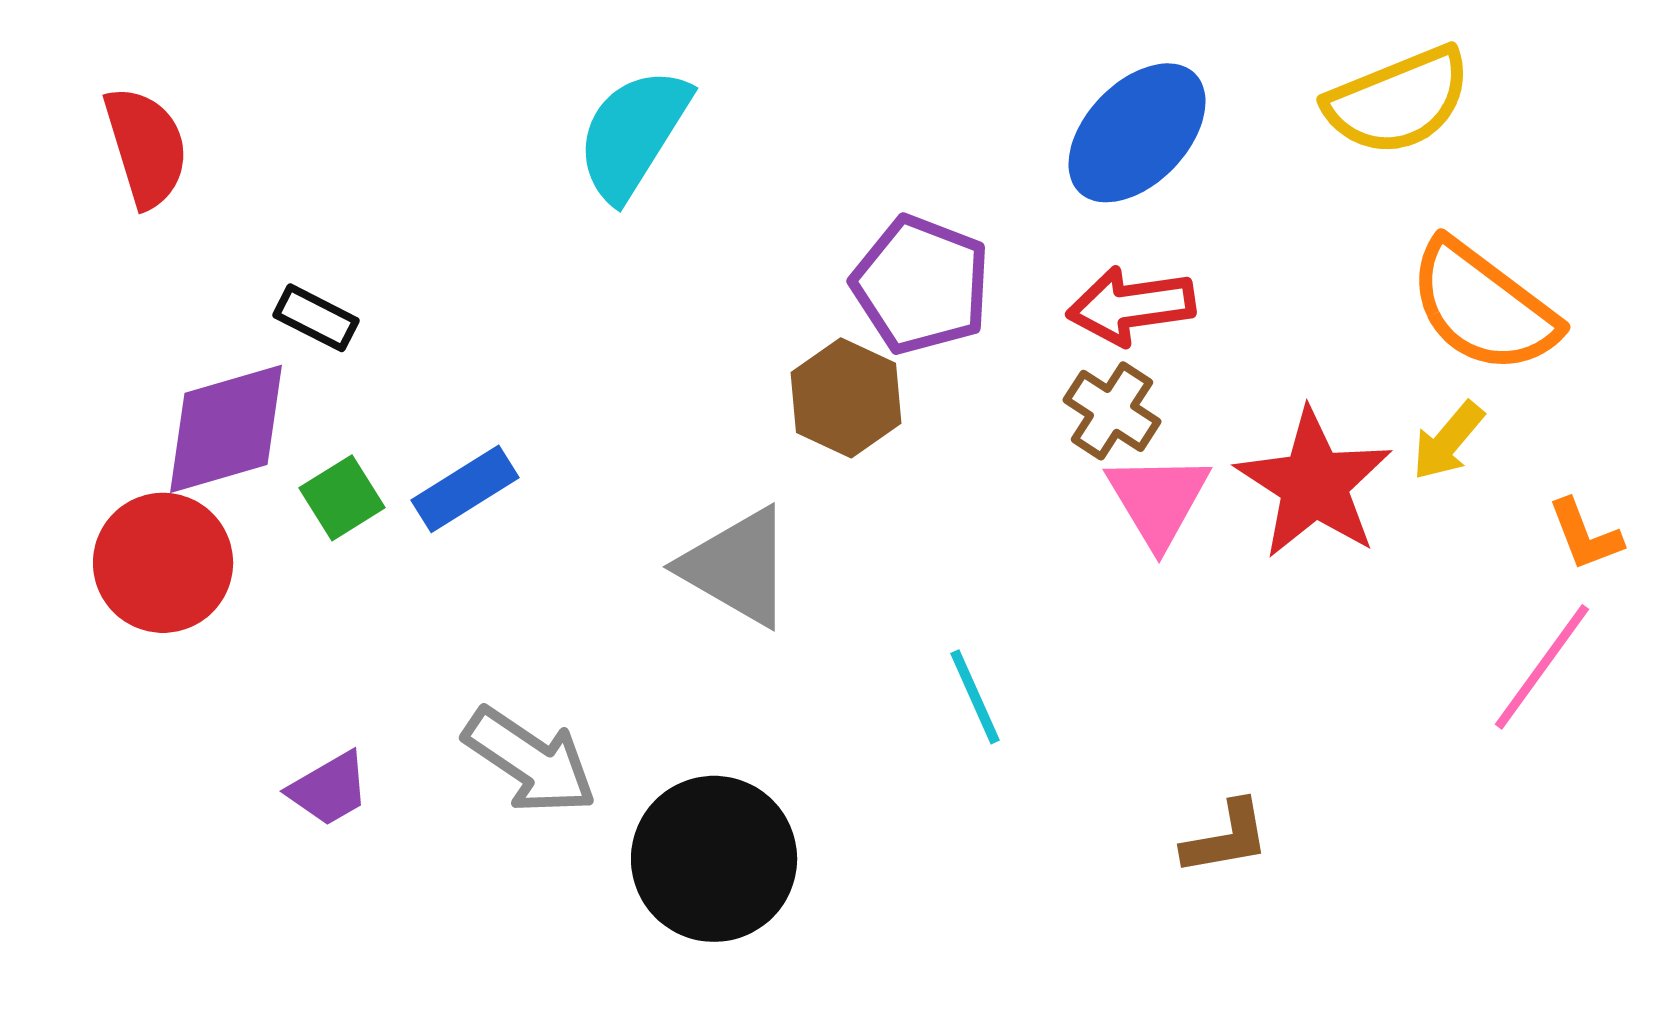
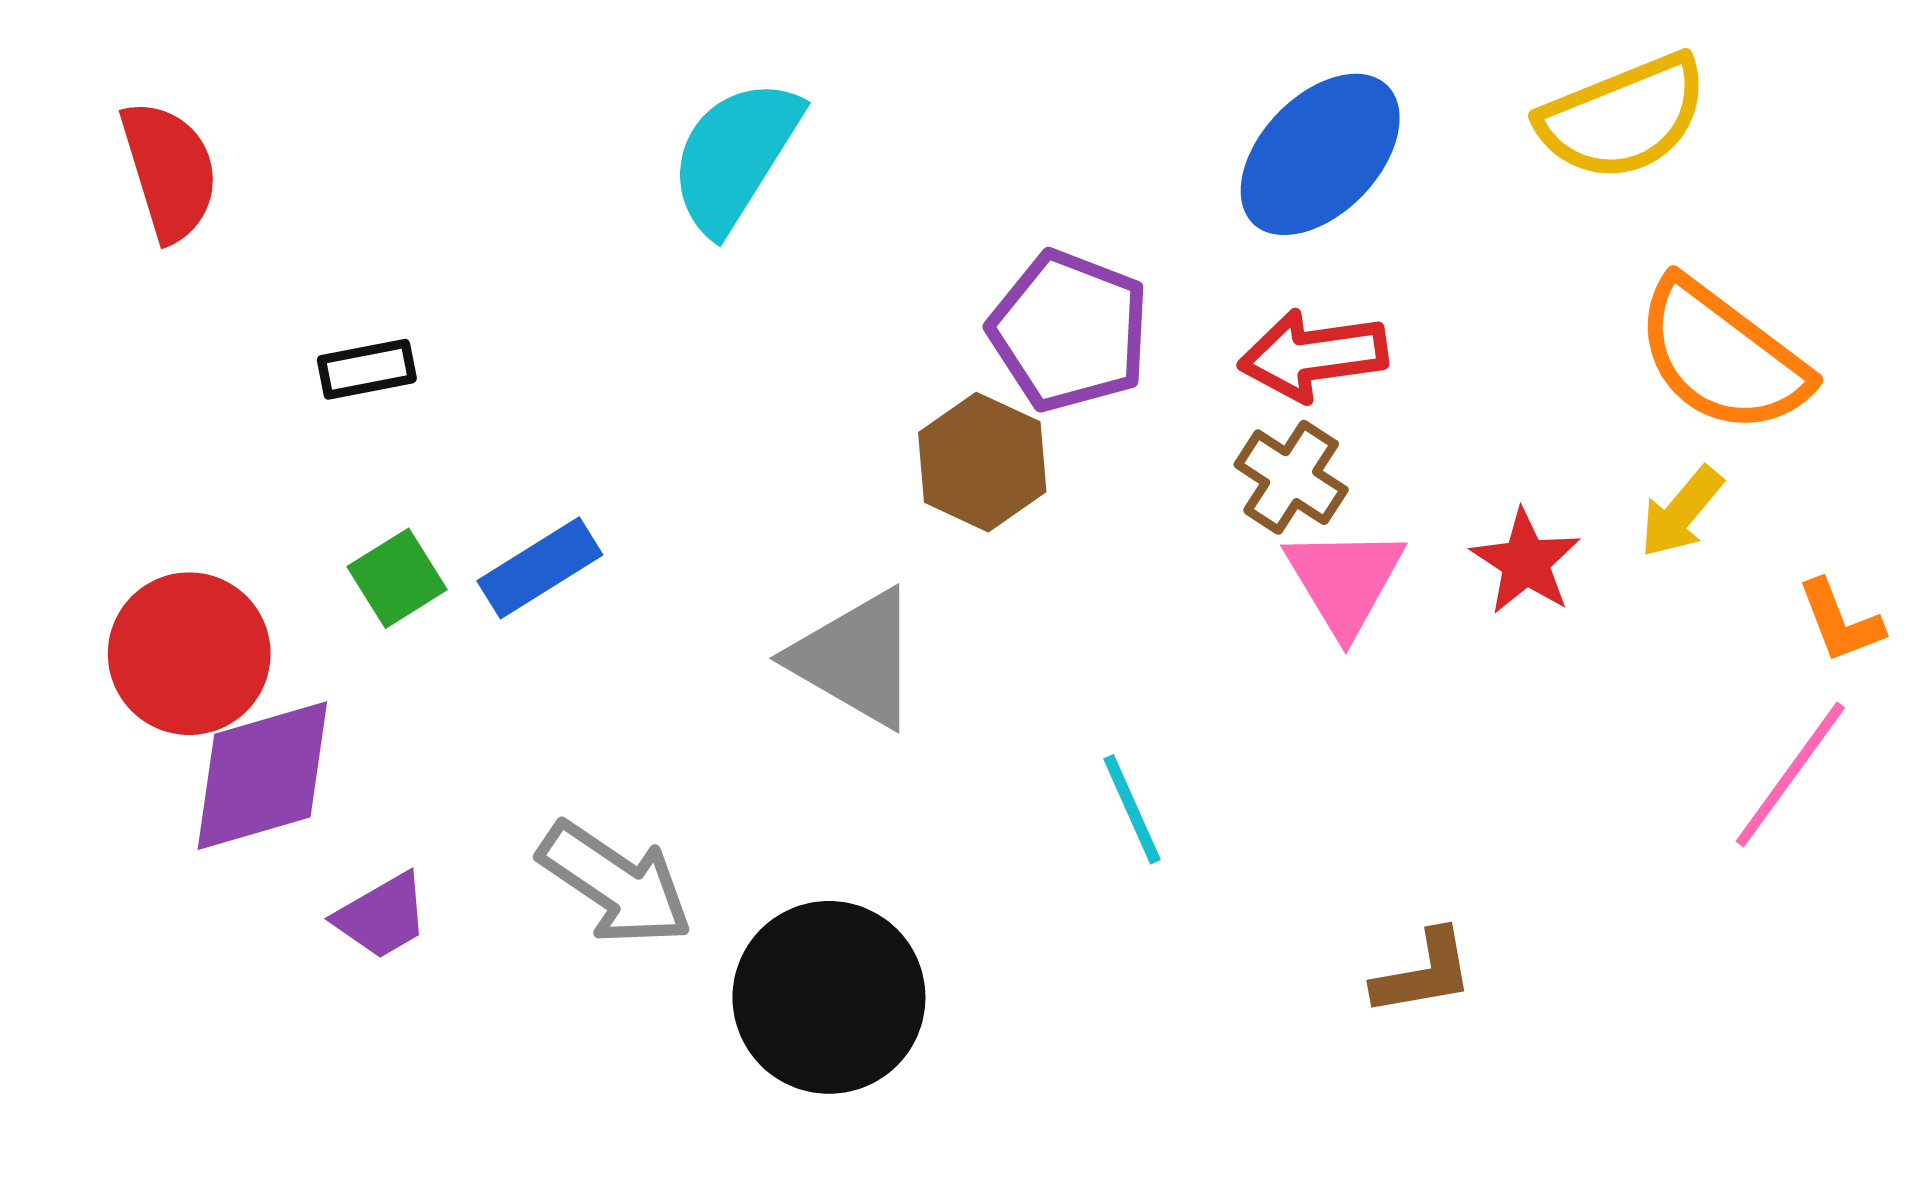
black rectangle: (316, 318) -> (367, 369), turned -38
purple diamond: (226, 429) -> (262, 776), moved
red star: (1314, 484) -> (1526, 562), size x0.6

